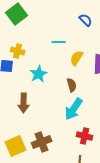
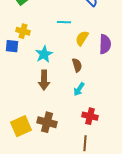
brown arrow: (24, 103) -> (44, 80), moved
cyan arrow: (74, 109) -> (79, 89), size x0.6
brown cross: (42, 142) -> (47, 122), turned 36

